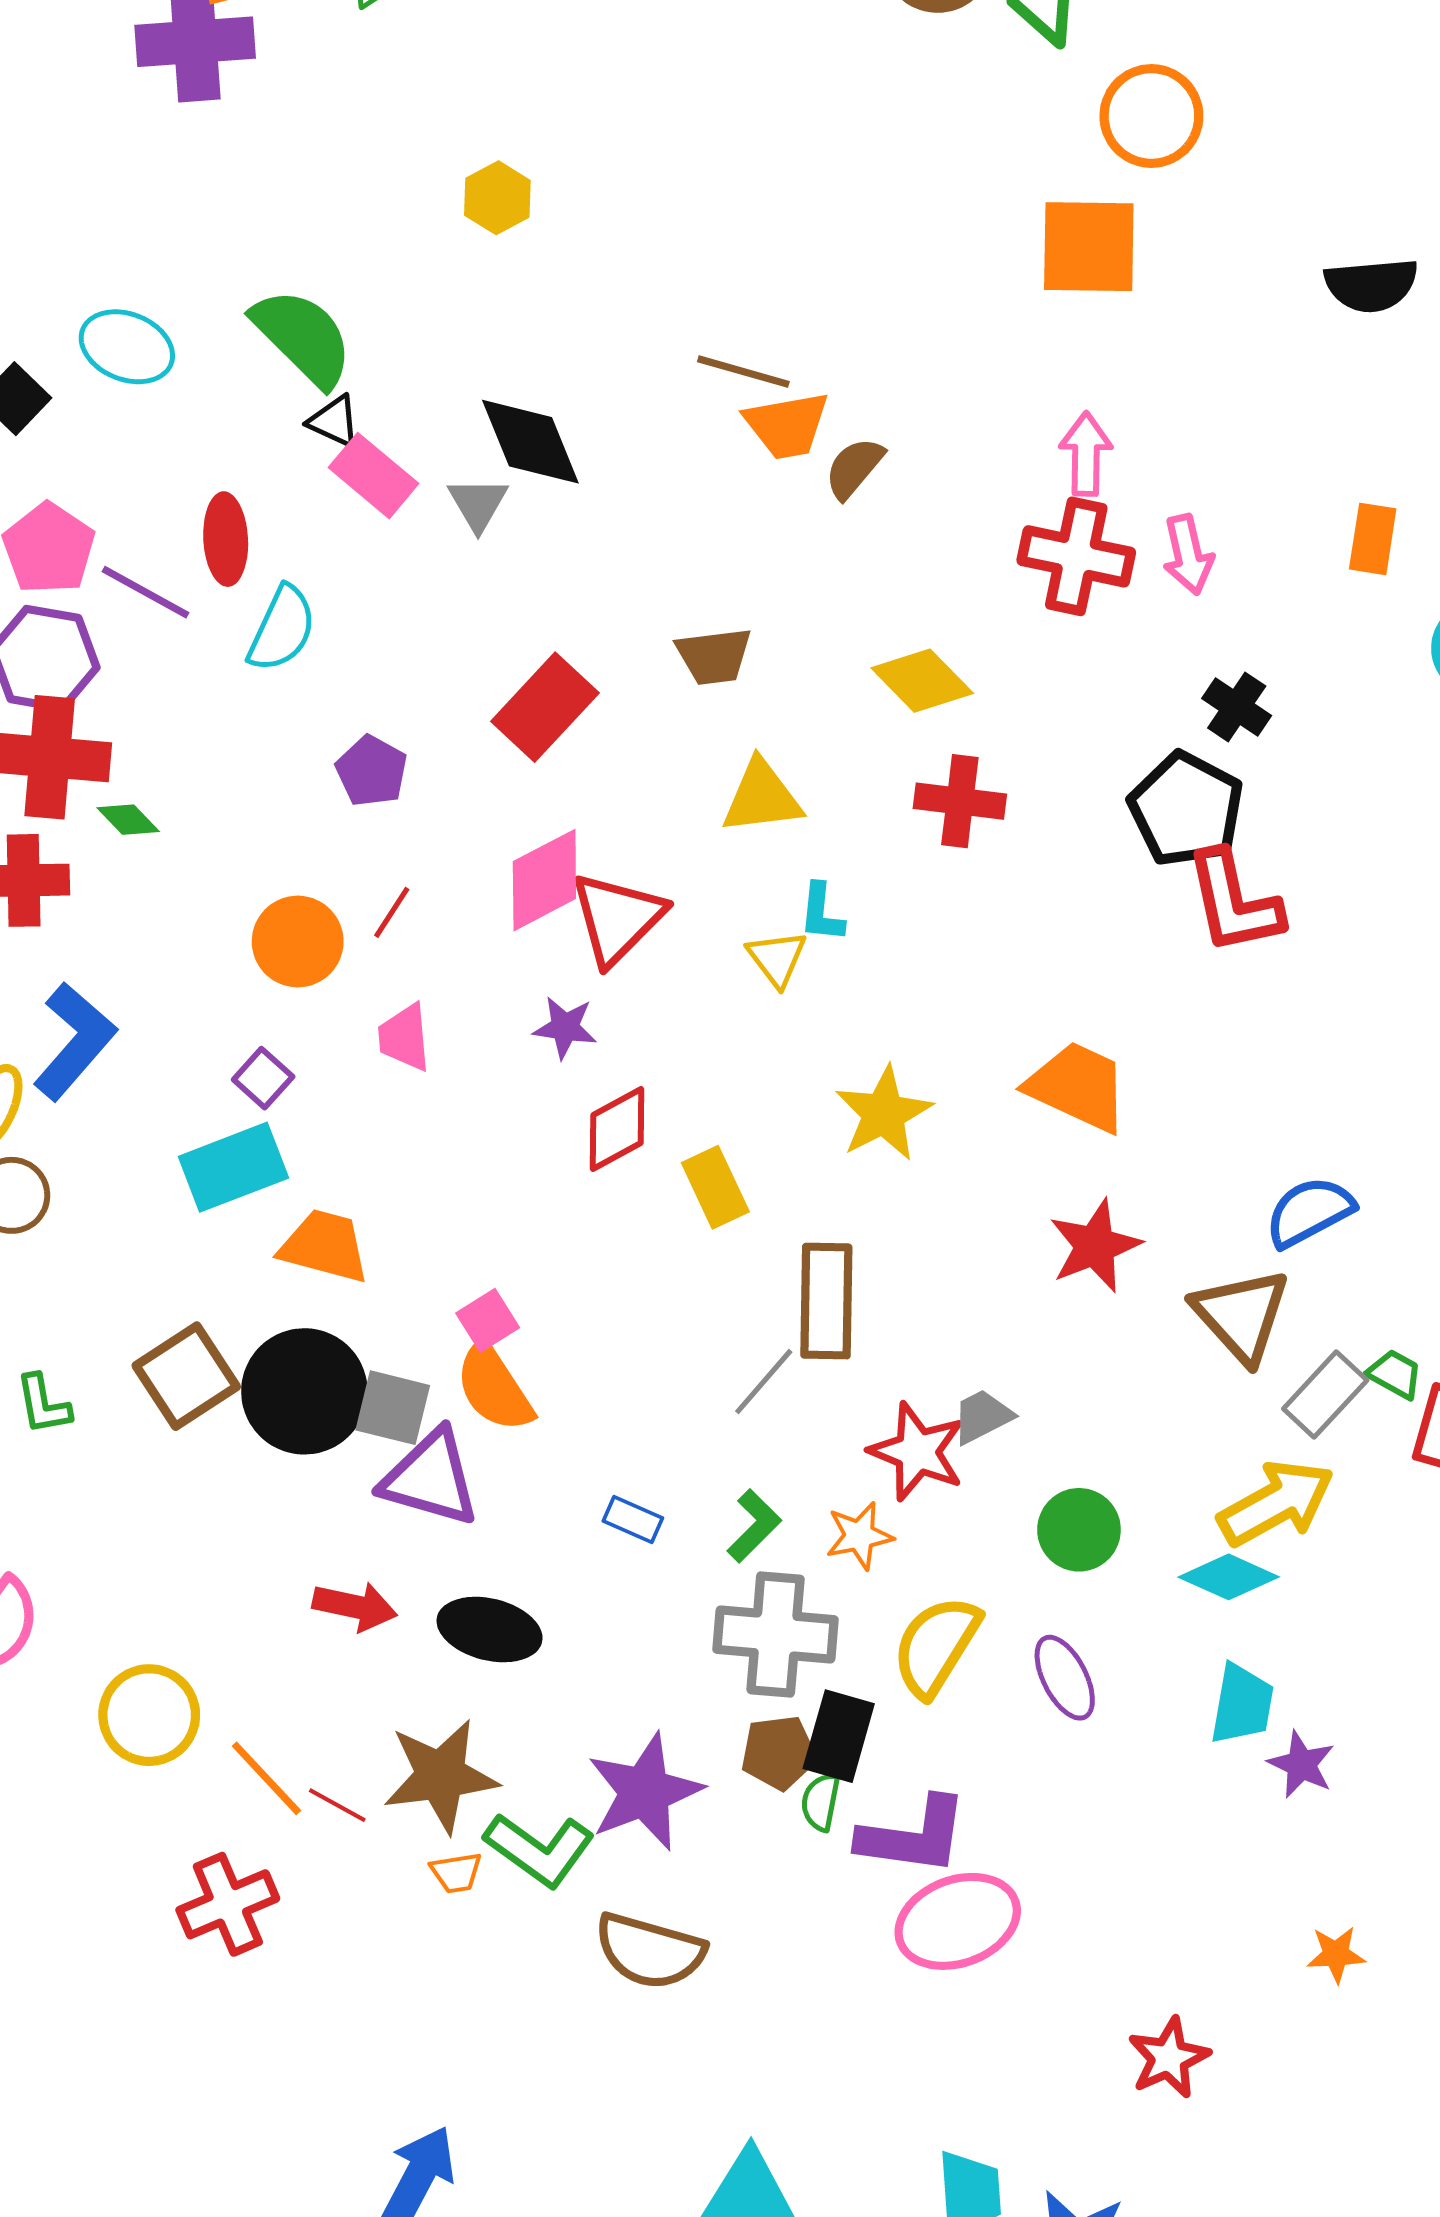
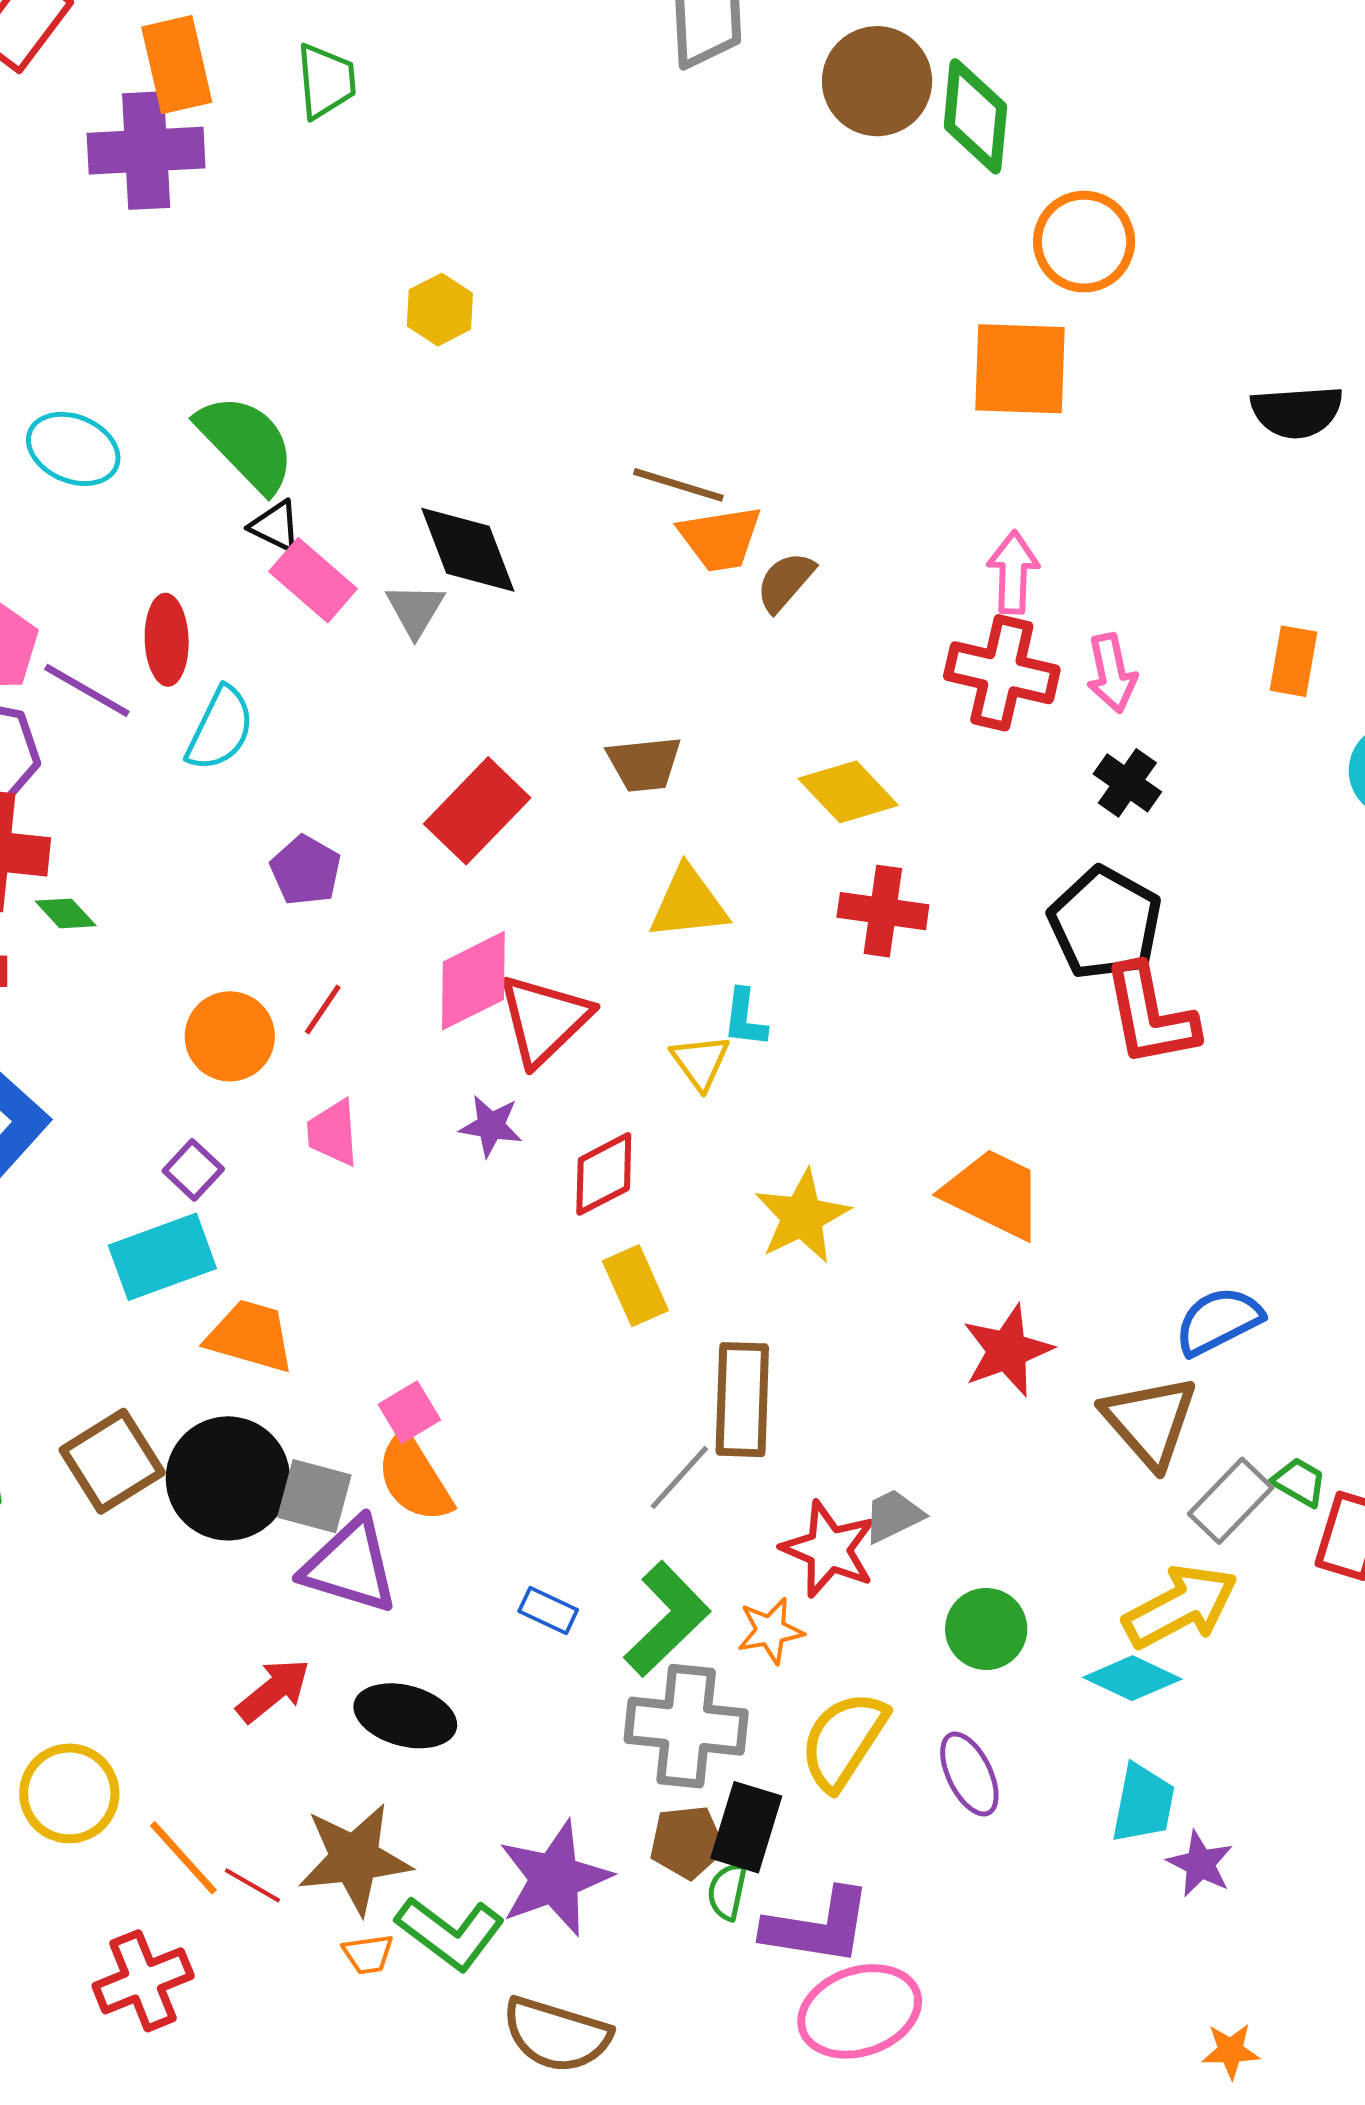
black cross: (1237, 707) -> (1127, 783), moved
red diamond: (617, 1129) -> (604, 1174), moved
green L-shape: (754, 1526) -> (667, 1619), size x1.6
red arrow: (355, 1606) -> (273, 1691), turned -52

